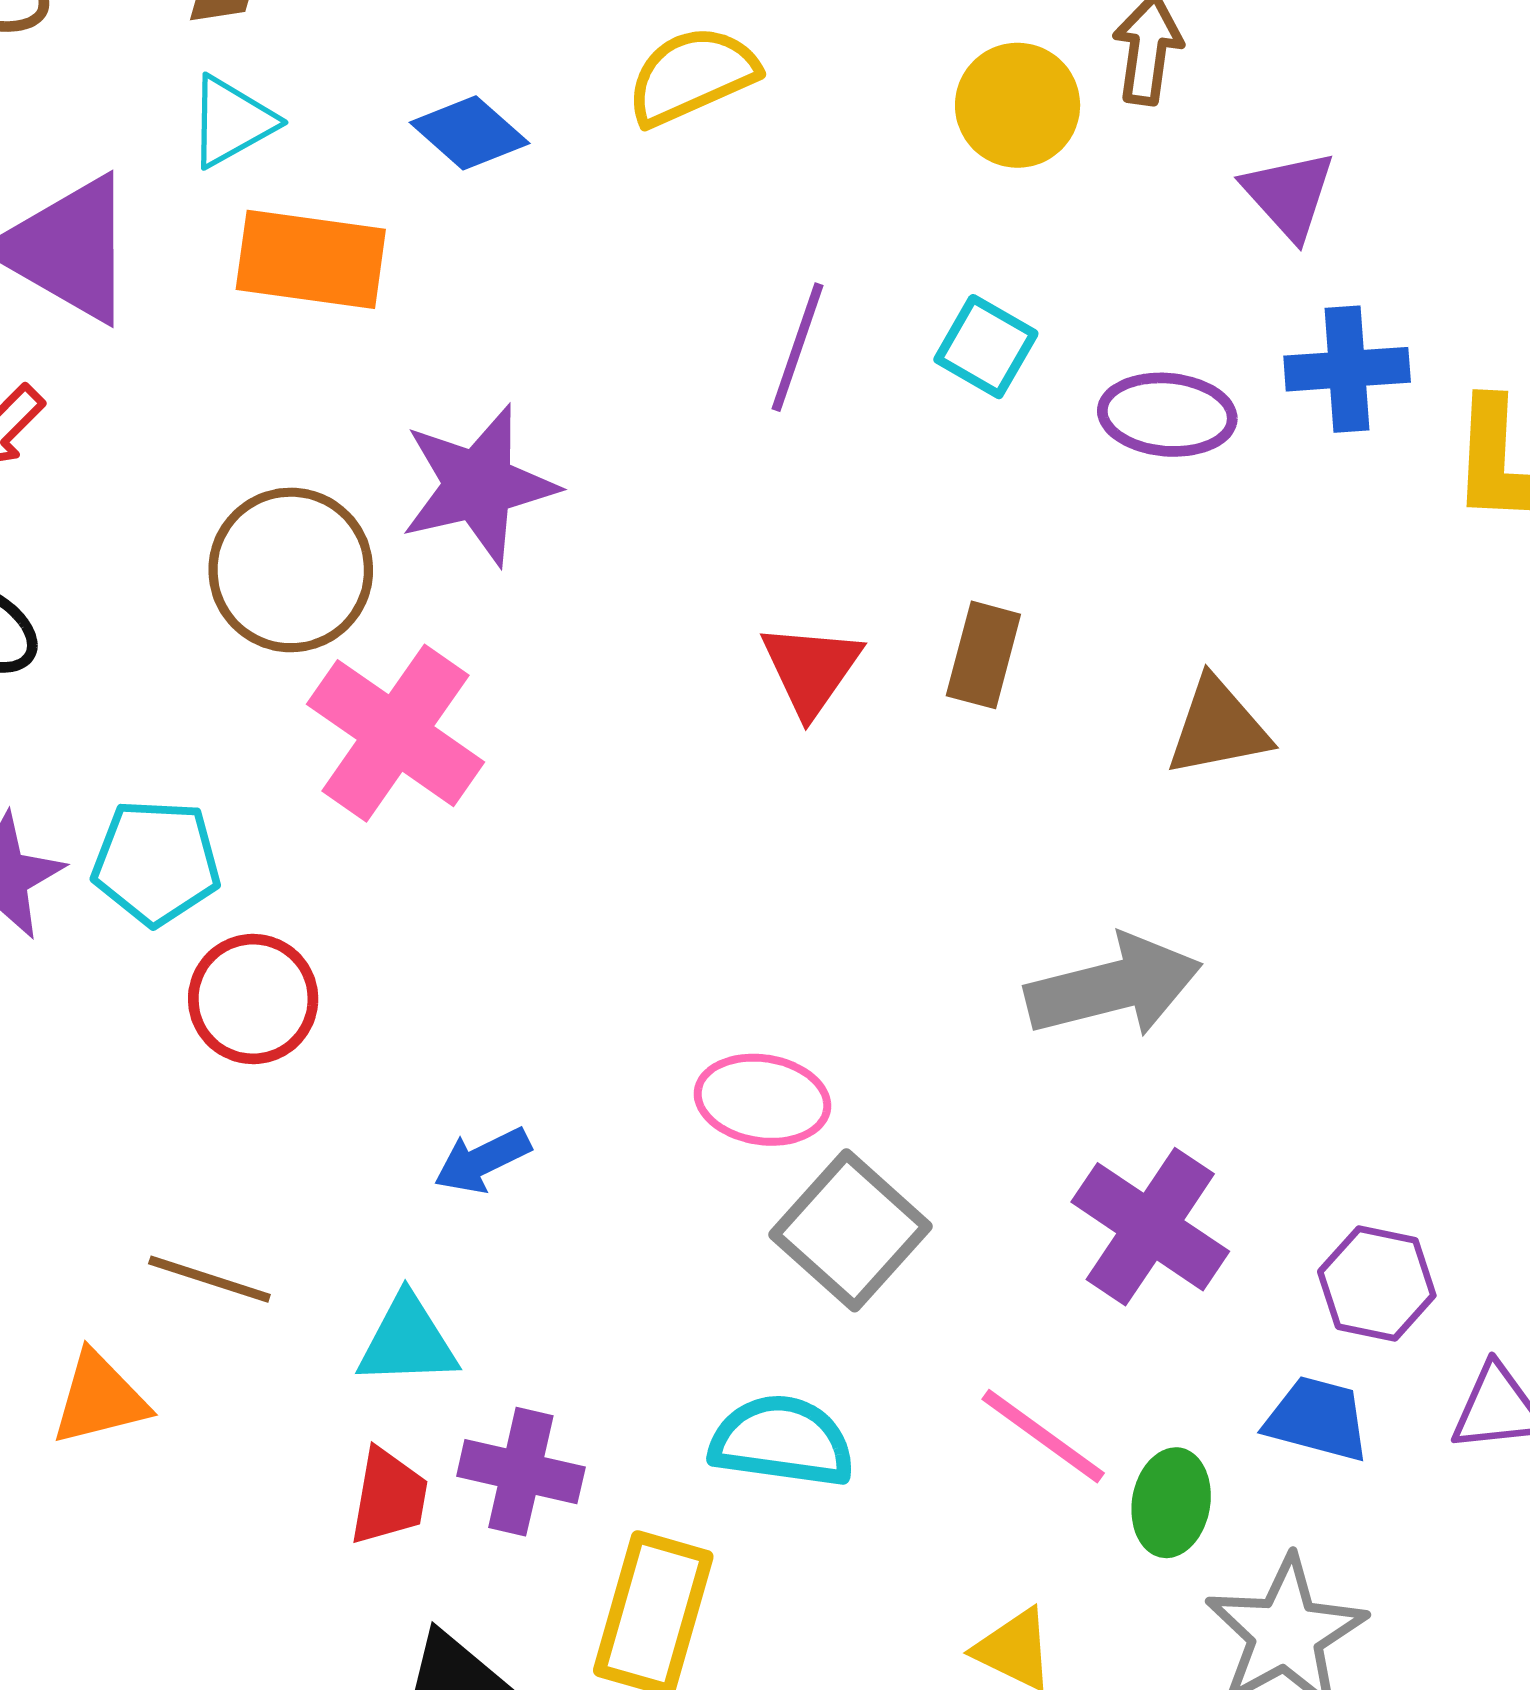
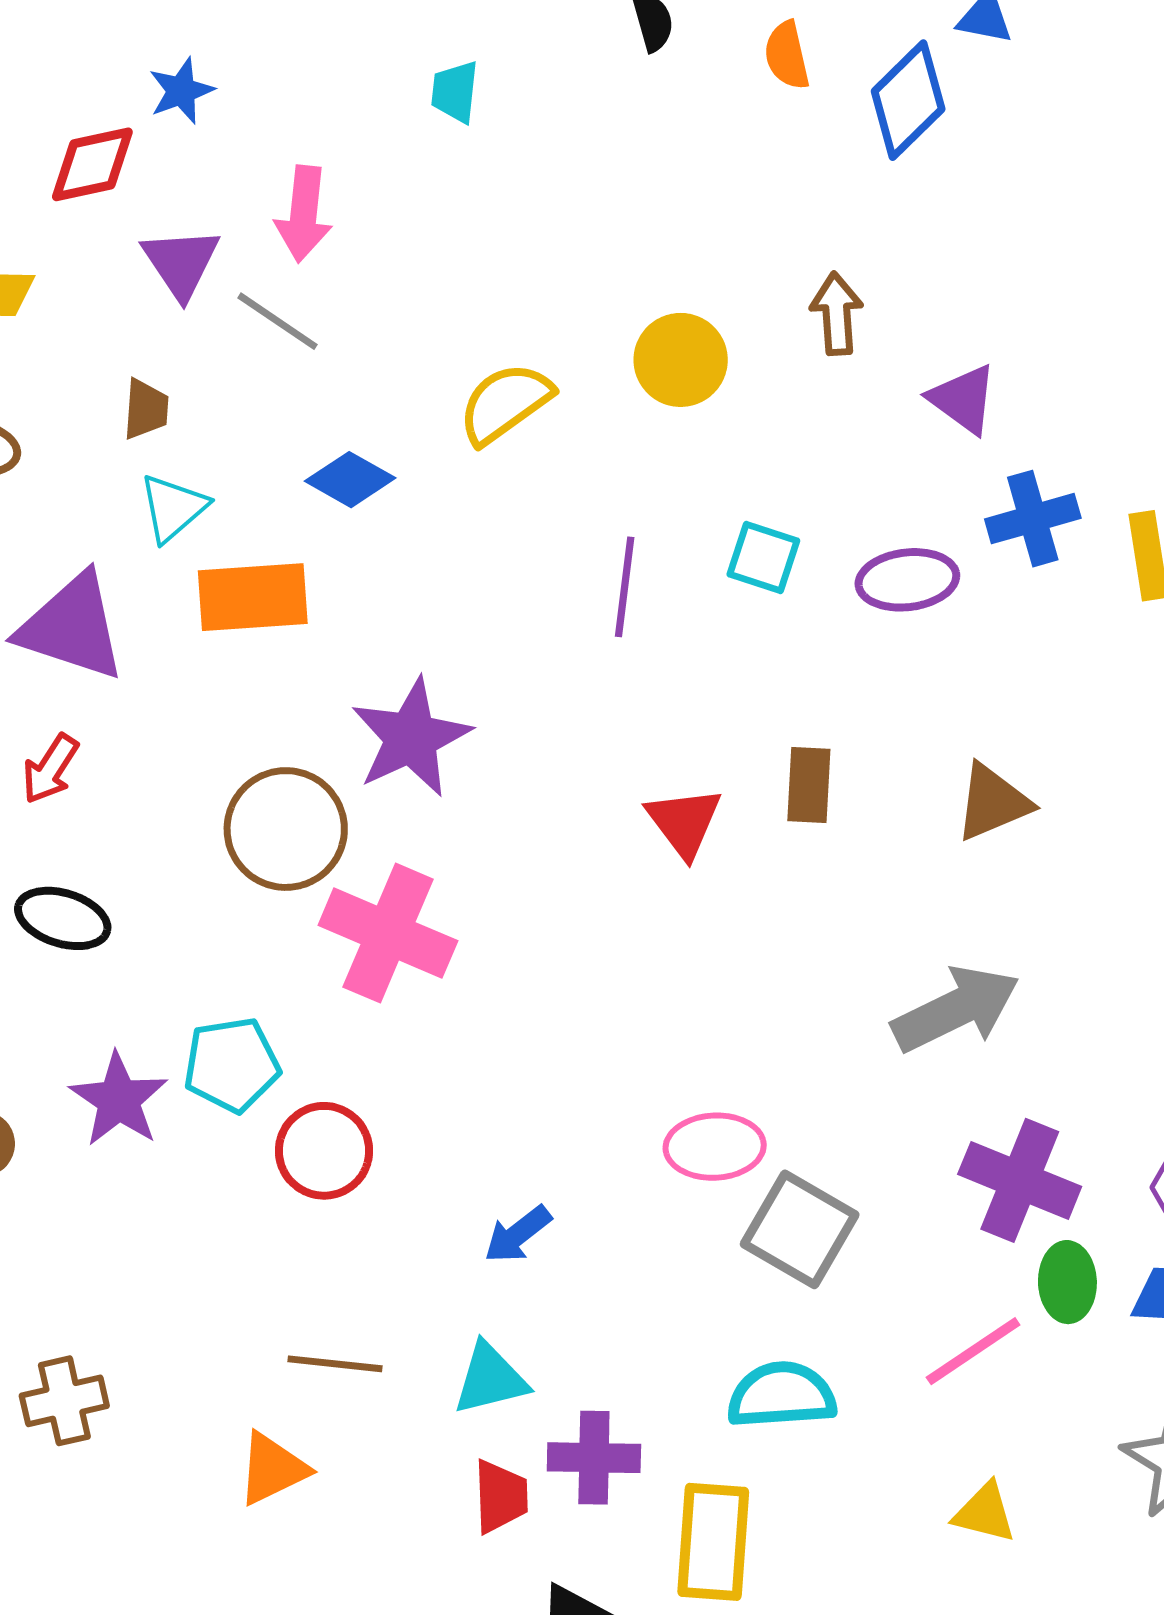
yellow circle: (1018, 105) -> (681, 360), moved
pink line: (1043, 1436) -> (973, 1351), turned -58
green ellipse: (1171, 1503) -> (1067, 1282), moved

